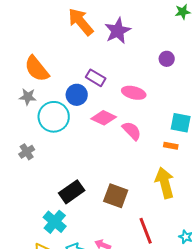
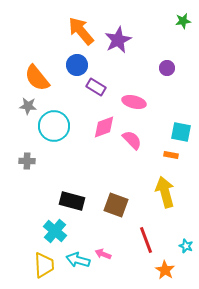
blue circle: (77, 95) -> (77, 65), moved
pink diamond: (104, 118) -> (104, 127), turned -45
gray cross: (27, 152) -> (27, 161), turned 35
black rectangle: (72, 192) -> (72, 201), turned 50

